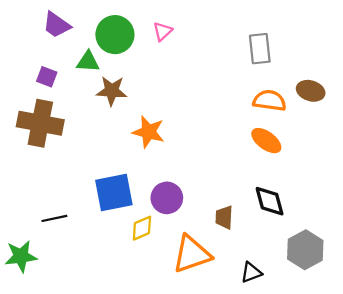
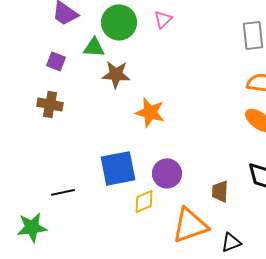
brown cross: (40, 123) -> (50, 104), size x0.6
black triangle: (251, 272) -> (231, 242), moved

